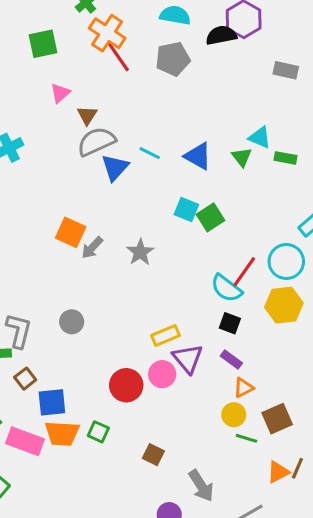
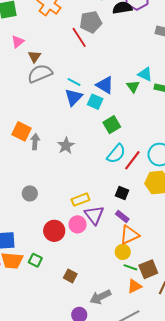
red line: (118, 57) -> (79, 37), moved
blue triangle: (115, 167) -> (74, 97), moved
cyan square: (186, 210) -> (95, 102), moved
gray arrow: (92, 248) -> (35, 142), turned 140
cyan semicircle: (226, 288) -> (116, 154), moved, turned -90
gray circle: (72, 322) -> (30, 193), moved
orange triangle: (243, 388) -> (130, 235), size x1.5
brown square: (277, 419) -> (148, 269), moved
orange triangle: (278, 472) -> (134, 286), moved
gray arrow: (201, 486) -> (100, 297), turned 95

